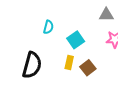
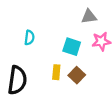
cyan square: (76, 40) -> (72, 47), moved, turned -30

